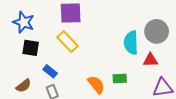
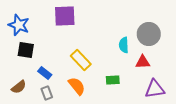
yellow rectangle: (68, 42) -> (81, 60), moved
cyan semicircle: (131, 43) -> (124, 45), size x0.7
orange semicircle: (96, 85) -> (77, 86), moved

